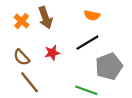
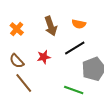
brown arrow: (45, 18) -> (51, 26), moved

